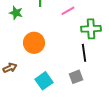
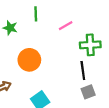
gray square: (76, 77) -> (88, 92), moved

